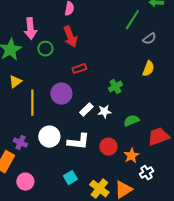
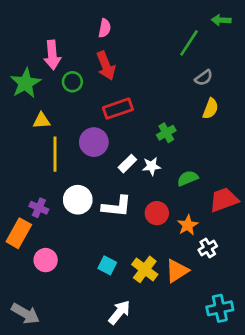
gray semicircle: (149, 39) -> (204, 78), moved
red rectangle: (79, 69) -> (118, 109), size x1.5
yellow triangle: (15, 82) -> (42, 121), moved, turned 32
cyan square: (70, 178) -> (107, 265), moved, turned -32

